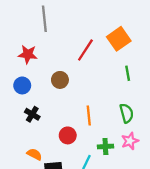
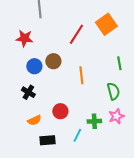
green line: (128, 73) -> (119, 63), moved
blue circle: (22, 85) -> (34, 66), moved
orange line: (89, 115) -> (81, 75), moved
orange semicircle: (34, 154) -> (34, 120), moved, turned 128

